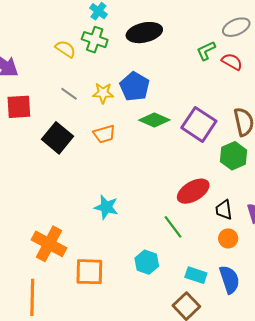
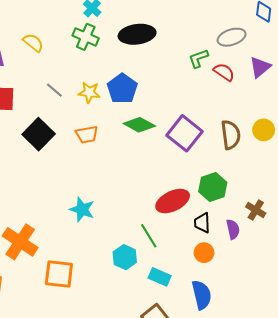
yellow semicircle: (65, 49) -> (33, 43), moved
green hexagon: (234, 156) -> (213, 187), moved
cyan hexagon: (147, 262) -> (125, 257), moved
cyan rectangle: (196, 275) -> (160, 277), moved

